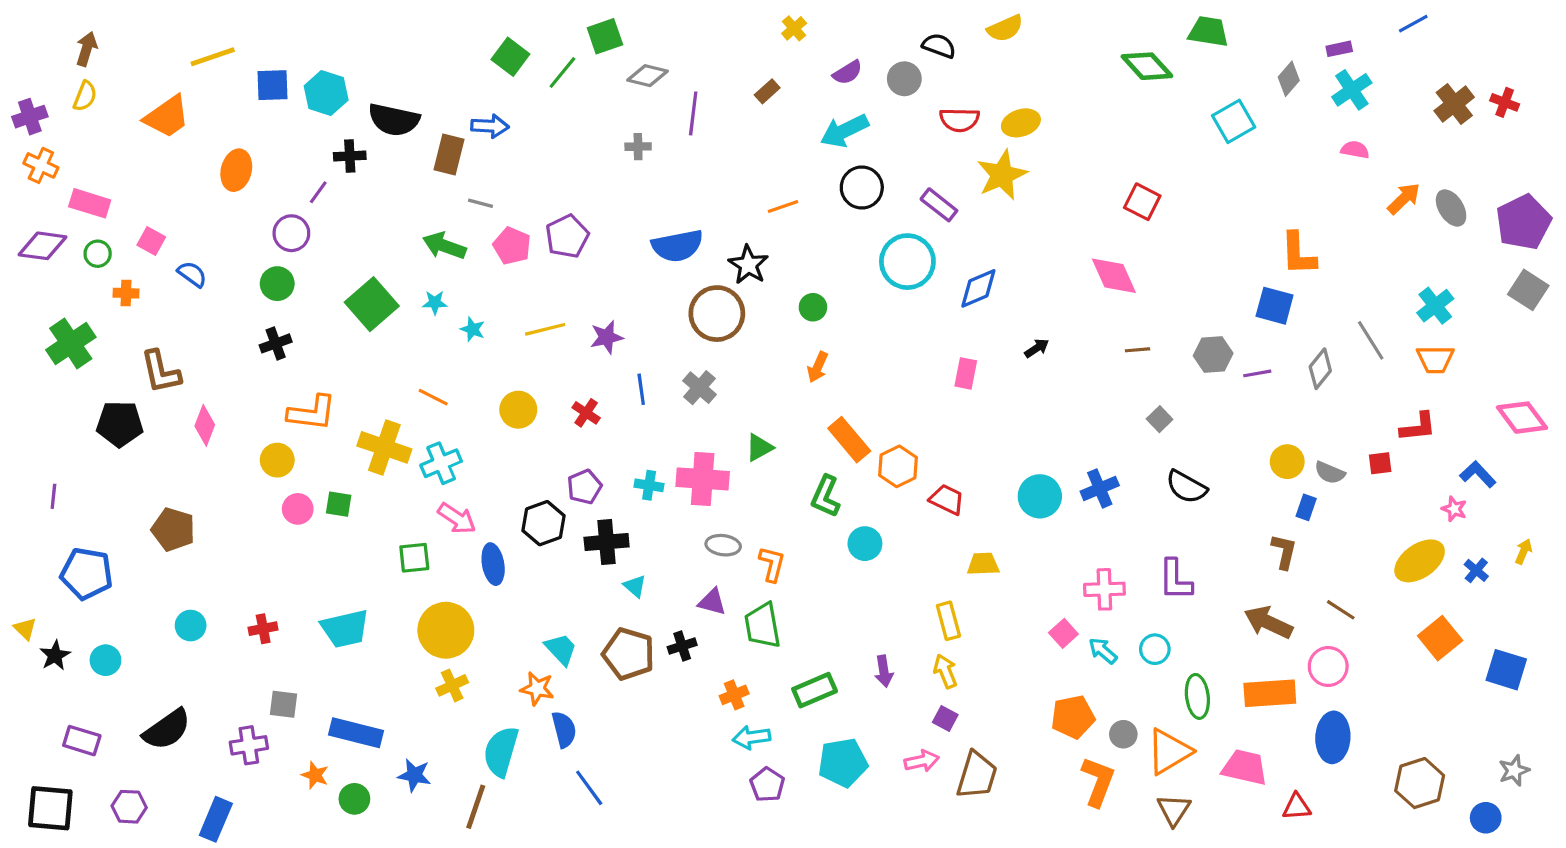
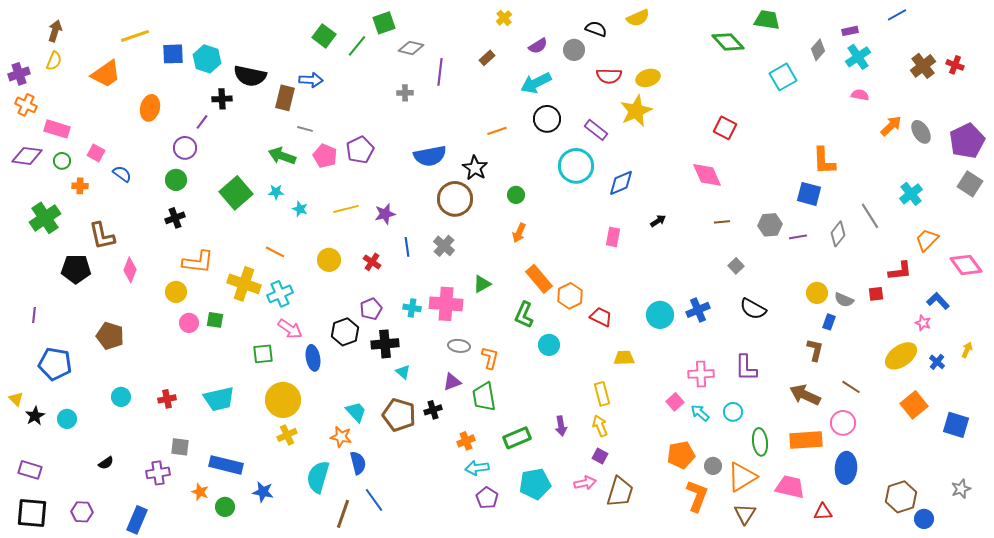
orange trapezoid: (1435, 359) -> (927, 240), moved, turned 135
purple triangle: (712, 602) -> (452, 382), turned -36
black semicircle: (167, 730) -> (106, 463), size x0.5
purple rectangle: (82, 741) -> (30, 470), moved
brown line: (476, 807) -> (343, 514), moved
blue circle: (1486, 818) -> (924, 519), moved

